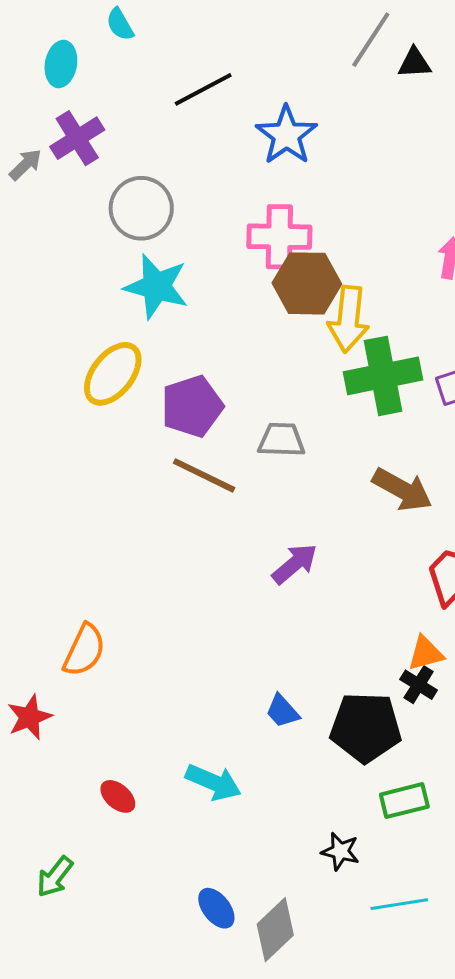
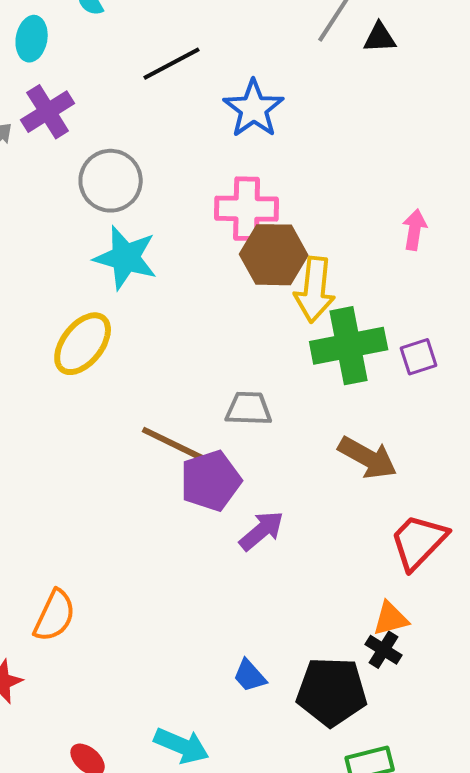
purple pentagon: (192, 406) -> (211, 481), moved

